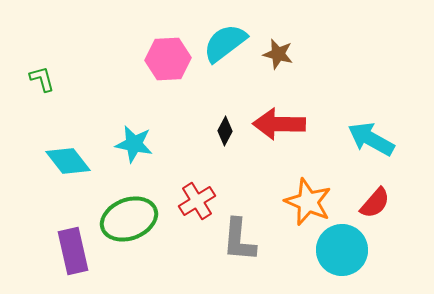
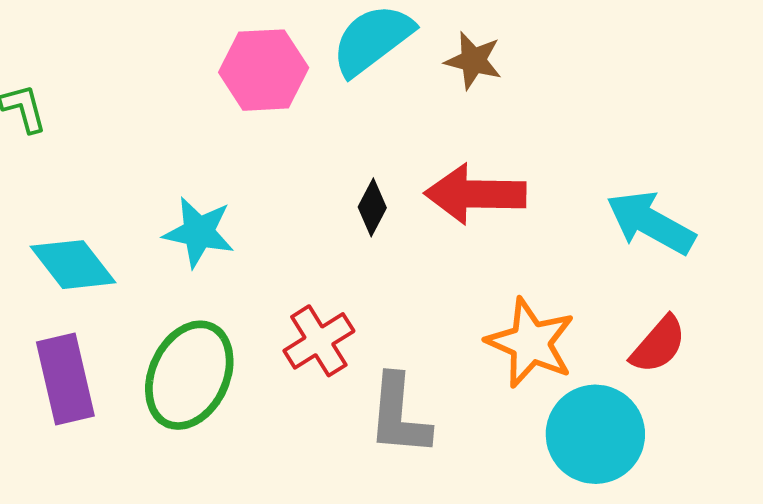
green ellipse: (129, 219) -> (189, 375), turned -44
purple rectangle: (73, 251) -> (65, 379), moved

